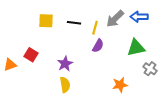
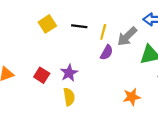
gray arrow: (115, 19) -> (127, 36), moved
yellow square: (46, 21) -> (47, 24), turned -35
red square: (31, 55) -> (42, 75), moved

